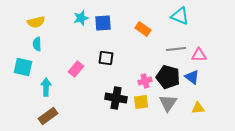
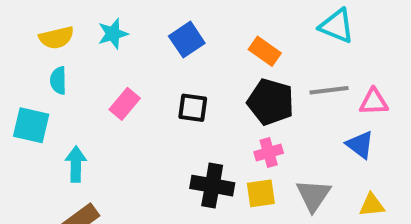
cyan star: (81, 18) -> (113, 34), moved
blue square: (103, 23) -> (187, 40), turned -30
pink rectangle: (76, 69) -> (125, 104), moved
black pentagon: (168, 77) -> (271, 102), moved

